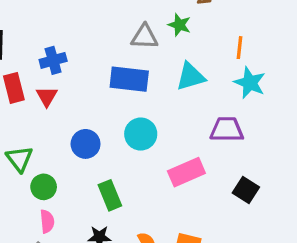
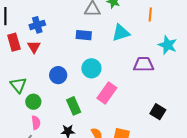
blue rectangle: (129, 79) -> (84, 35), size x0.7
cyan star: (250, 83) -> (168, 45), moved
pink rectangle: (186, 172) -> (107, 93), moved, turned -30
black square: (246, 190) -> (158, 112), moved

